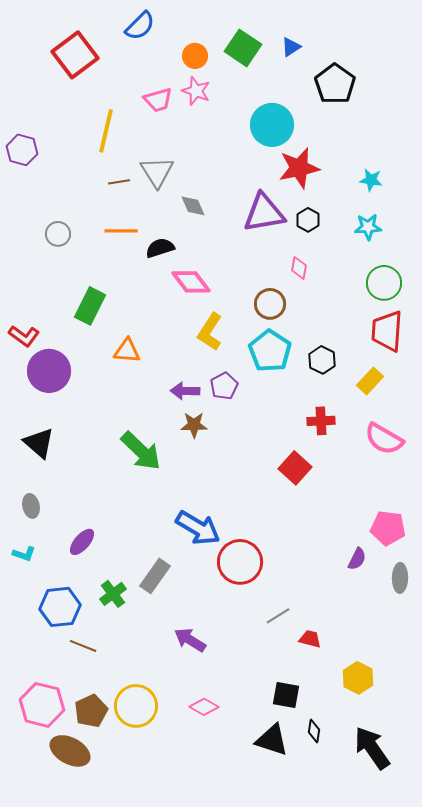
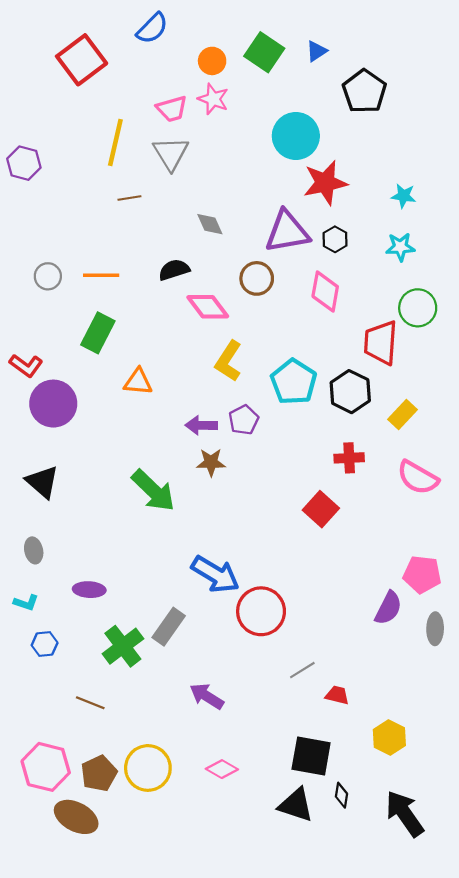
gray triangle: (157, 172) -> (171, 153), moved
orange line: (121, 231) -> (101, 275), moved
gray circle: (58, 234) -> (48, 276), moved
pink diamond: (299, 268) -> (325, 292), size x1.6
brown circle: (270, 304) -> (257, 278), moved
red trapezoid: (387, 331) -> (381, 343), moved
black hexagon: (322, 360) -> (350, 392), size x1.4
purple ellipse: (82, 542) -> (89, 590), turned 52
purple semicircle: (357, 559) -> (388, 608), size x1.4
green cross: (113, 594) -> (123, 646), size x1.4
blue hexagon: (60, 607) -> (45, 644), moved, size x0.6
black square: (286, 695) -> (311, 756), size x1.4

